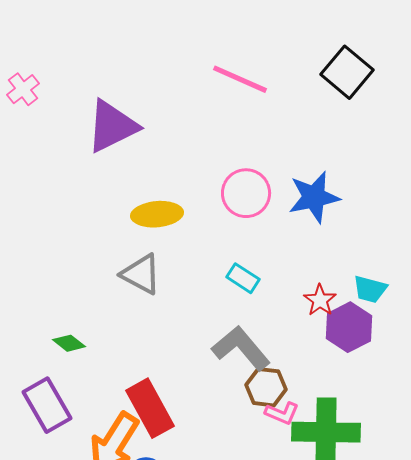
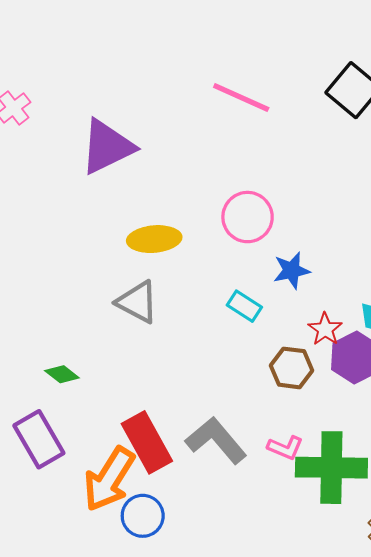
blue star: (314, 197) -> (292, 270), moved, size x0.7
gray L-shape: (241, 348) -> (216, 440), moved
brown hexagon: (266, 387) -> (292, 368), moved

